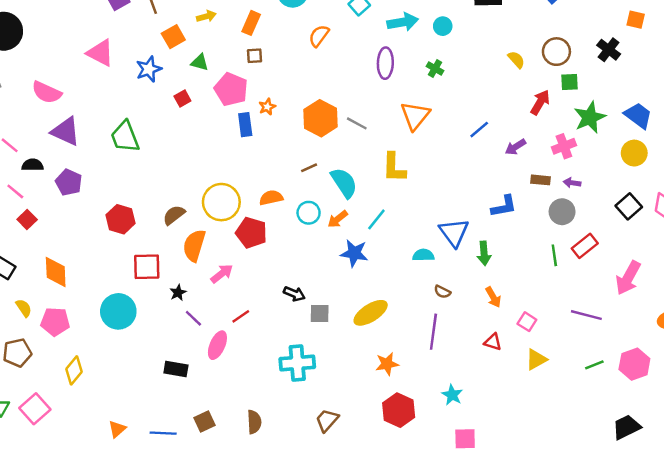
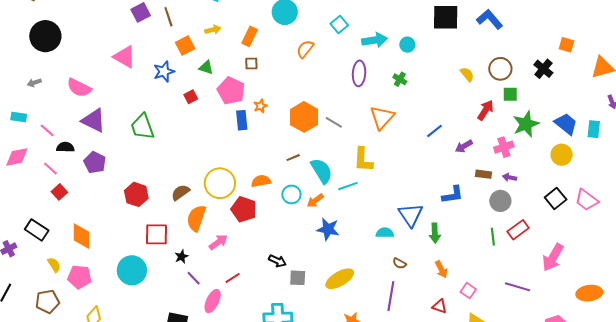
cyan line: (376, 219) -> (348, 186), moved, turned 30

